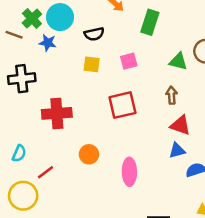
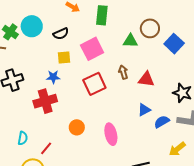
blue star: (48, 43) -> (53, 77), moved
pink square: (129, 61) -> (92, 49), size x1.6
brown arrow: (172, 95) -> (123, 72), moved
red triangle: (180, 125) -> (146, 79), moved

